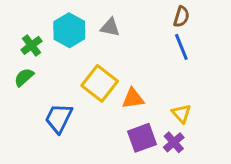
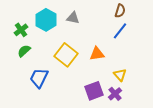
blue line: (181, 47) -> (120, 31), turned 60
green semicircle: (24, 77) -> (24, 51), moved
orange triangle: (133, 98) -> (97, 54), moved

